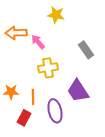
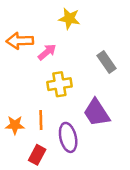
pink arrow: (38, 42) -> (47, 52), turned 91
orange star: (11, 92) -> (15, 125), moved
red rectangle: (24, 118) -> (37, 155), moved

